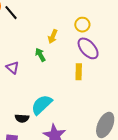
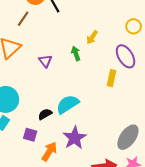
yellow circle: (82, 25) -> (134, 26), moved
black semicircle: (22, 118) -> (45, 114), turned 136

